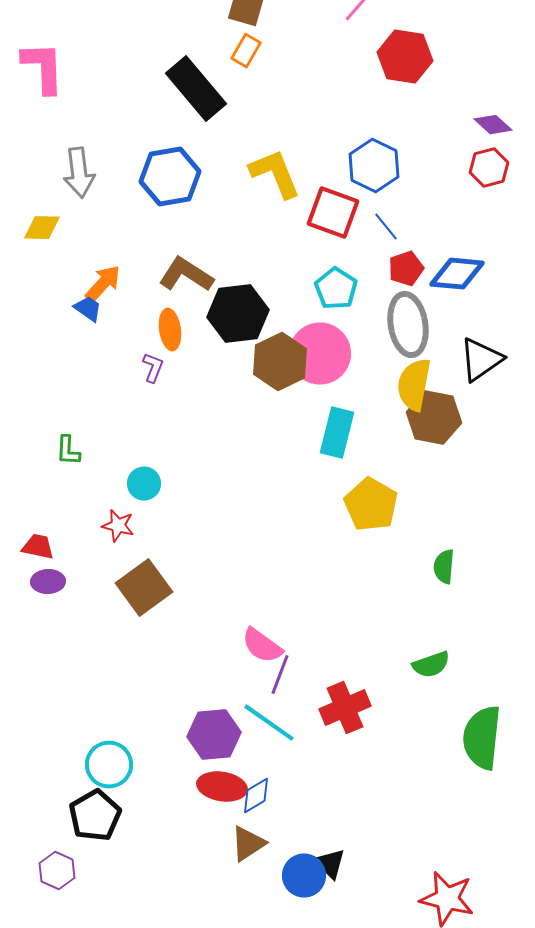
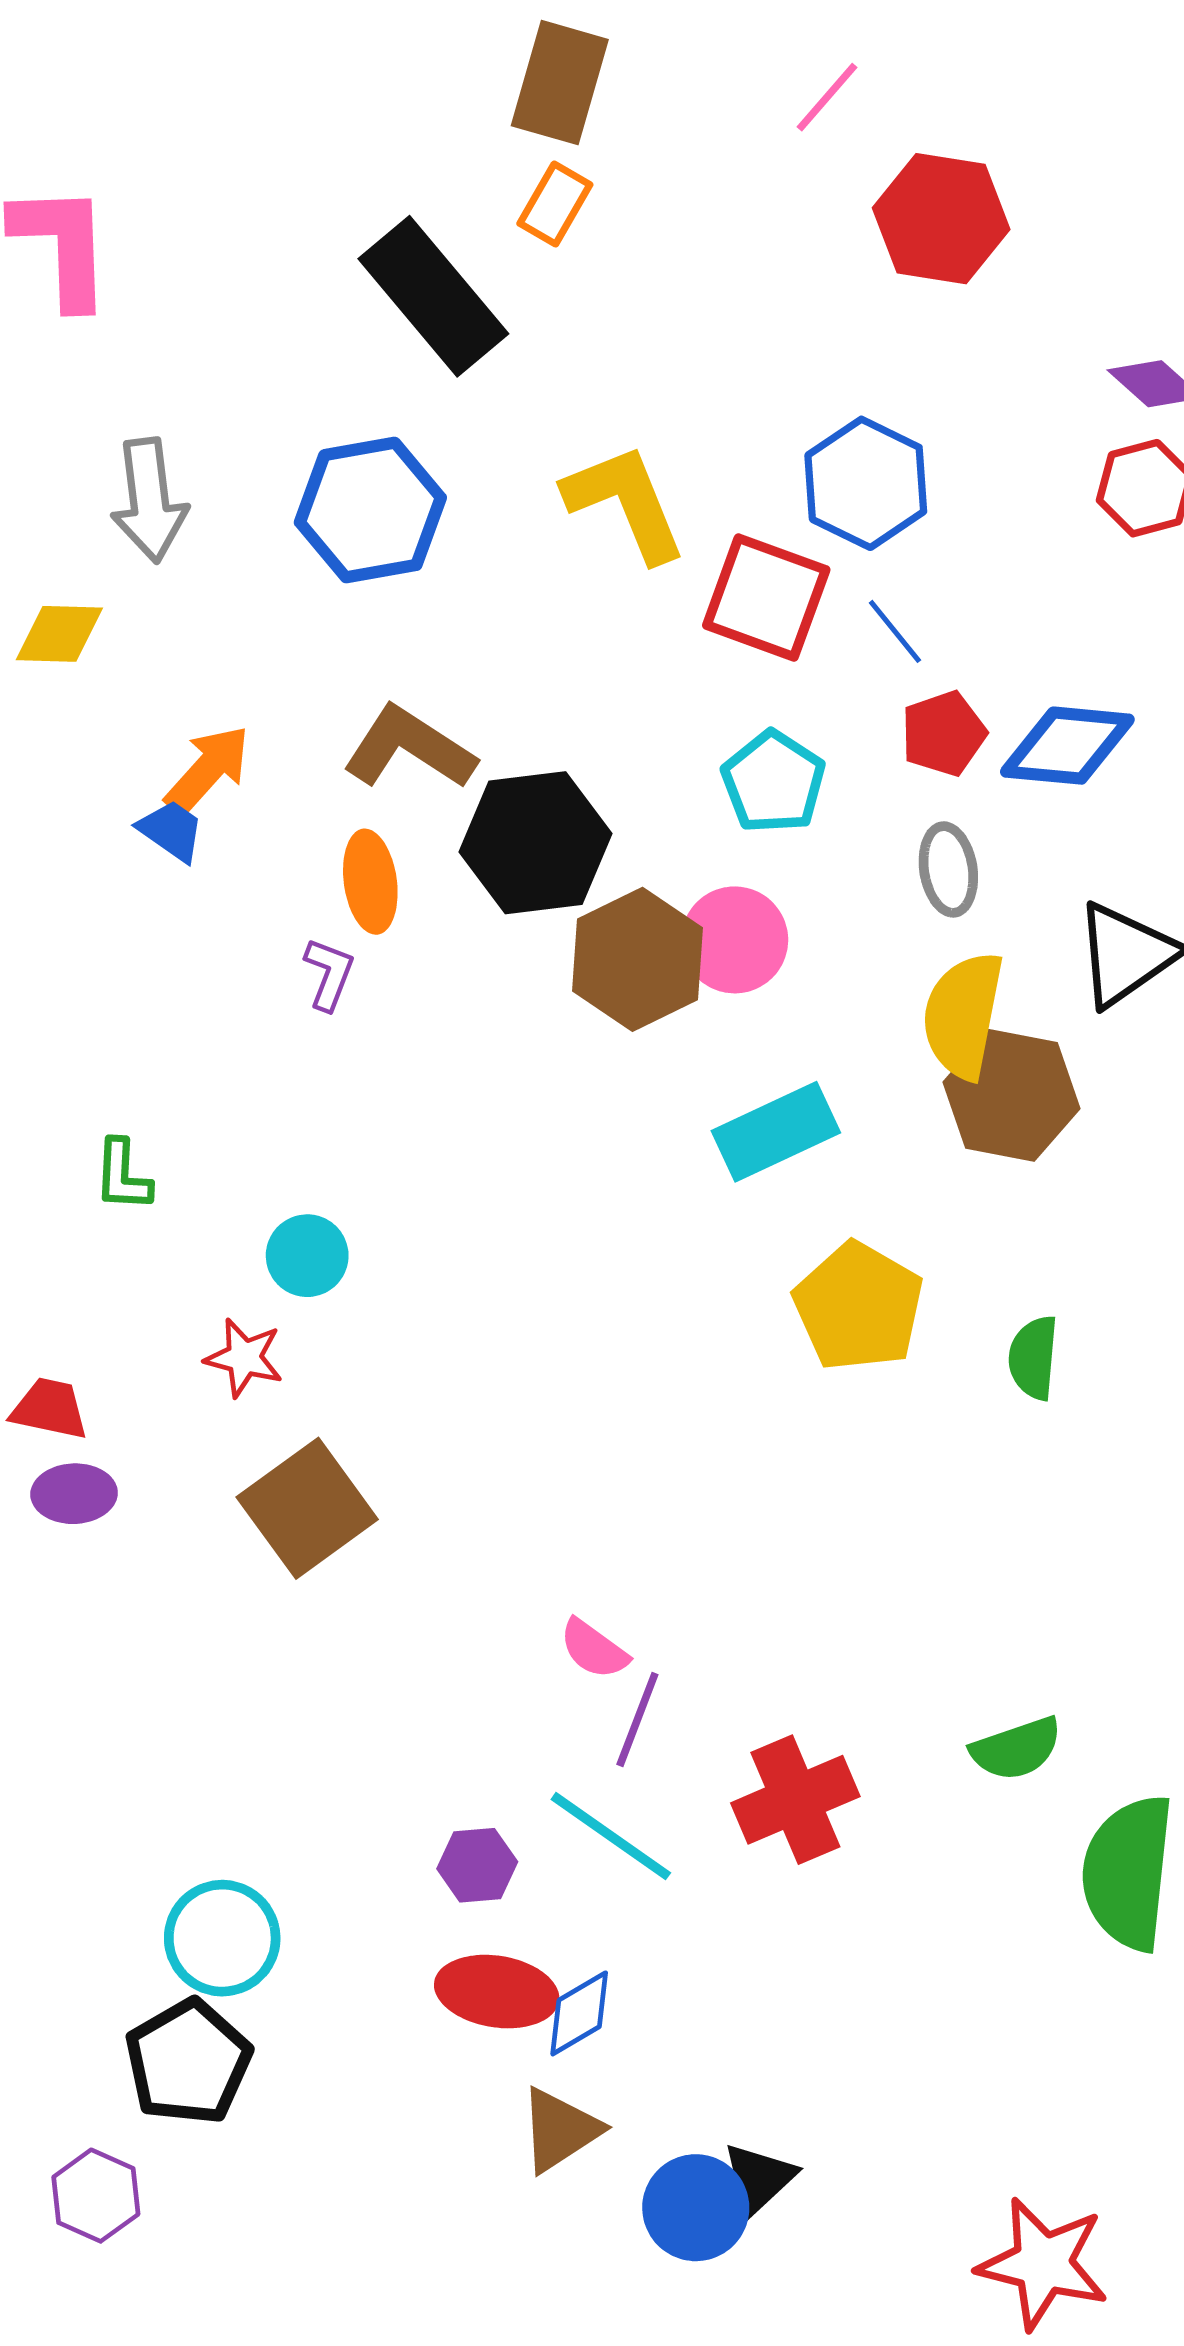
gray ellipse: (408, 325) -> (948, 869), size x0.6
pink circle: (320, 354) -> (735, 940), size x0.7
cyan rectangle: (337, 433) -> (776, 1132), turned 51
green semicircle: (444, 567) -> (1033, 1358), moved
pink semicircle: (262, 646) -> (594, 1649), size x0.7
green semicircle: (431, 665) -> (1016, 1749), moved
purple hexagon: (214, 735) -> (477, 1865), size x0.6
black triangle: (330, 864) -> (759, 2179), turned 32

